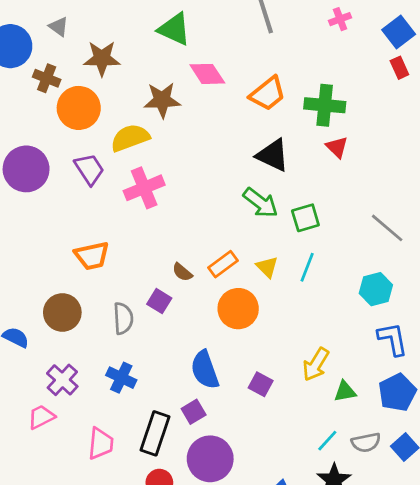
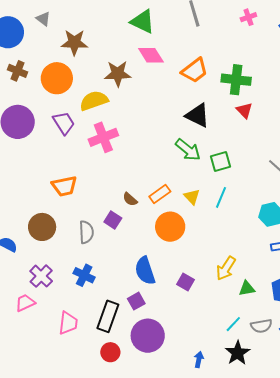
green triangle: (174, 29) -> (143, 22), moved
brown cross: (47, 78) -> (18, 71), moved

